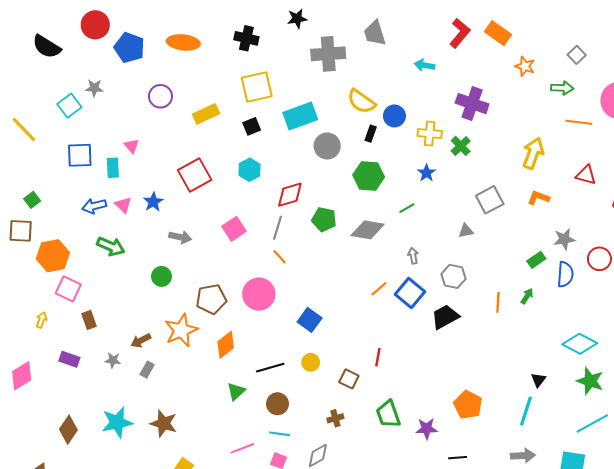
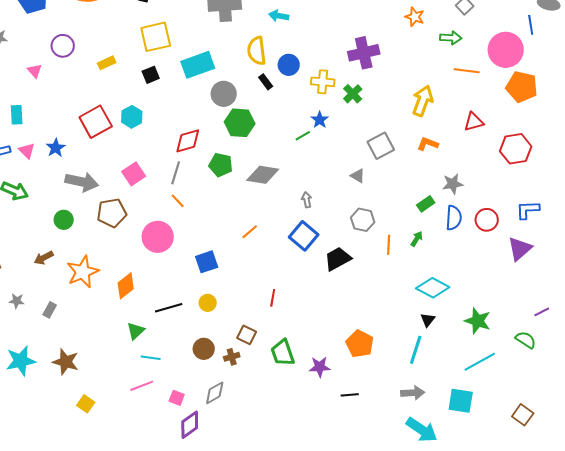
cyan arrow: (424, 65) -> (279, 16), moved
yellow semicircle: (361, 101) -> (257, 51), turned 48
purple cross: (472, 104) -> (364, 53), turned -32
yellow rectangle: (206, 114) -> (107, 63), size x0.7
black rectangle: (371, 134) -> (266, 82), turned -56
pink triangle: (131, 146) -> (35, 71), moved
cyan hexagon: (250, 170) -> (132, 117), moved
red triangle: (586, 175) -> (474, 122), turned -30
green hexagon: (369, 176) -> (240, 123), moved
green line: (407, 208) -> (303, 136), moved
gray triangle: (466, 231) -> (358, 176), turned 42
gray arrow: (180, 237) -> (82, 182), size x1.5
red circle: (599, 259) -> (487, 220), moved
gray hexagon: (453, 276) -> (363, 220), moved
orange line: (379, 289) -> (250, 232), moved
brown pentagon: (211, 299) -> (112, 213), moved
blue square: (310, 320) -> (207, 262), turned 35
brown arrow: (141, 341) -> (44, 258), moved
cyan diamond: (580, 344) -> (433, 288), moved
brown square: (349, 379) -> (247, 335), moved
brown circle: (277, 404) -> (204, 349), moved
cyan line: (280, 434) -> (151, 358), moved

